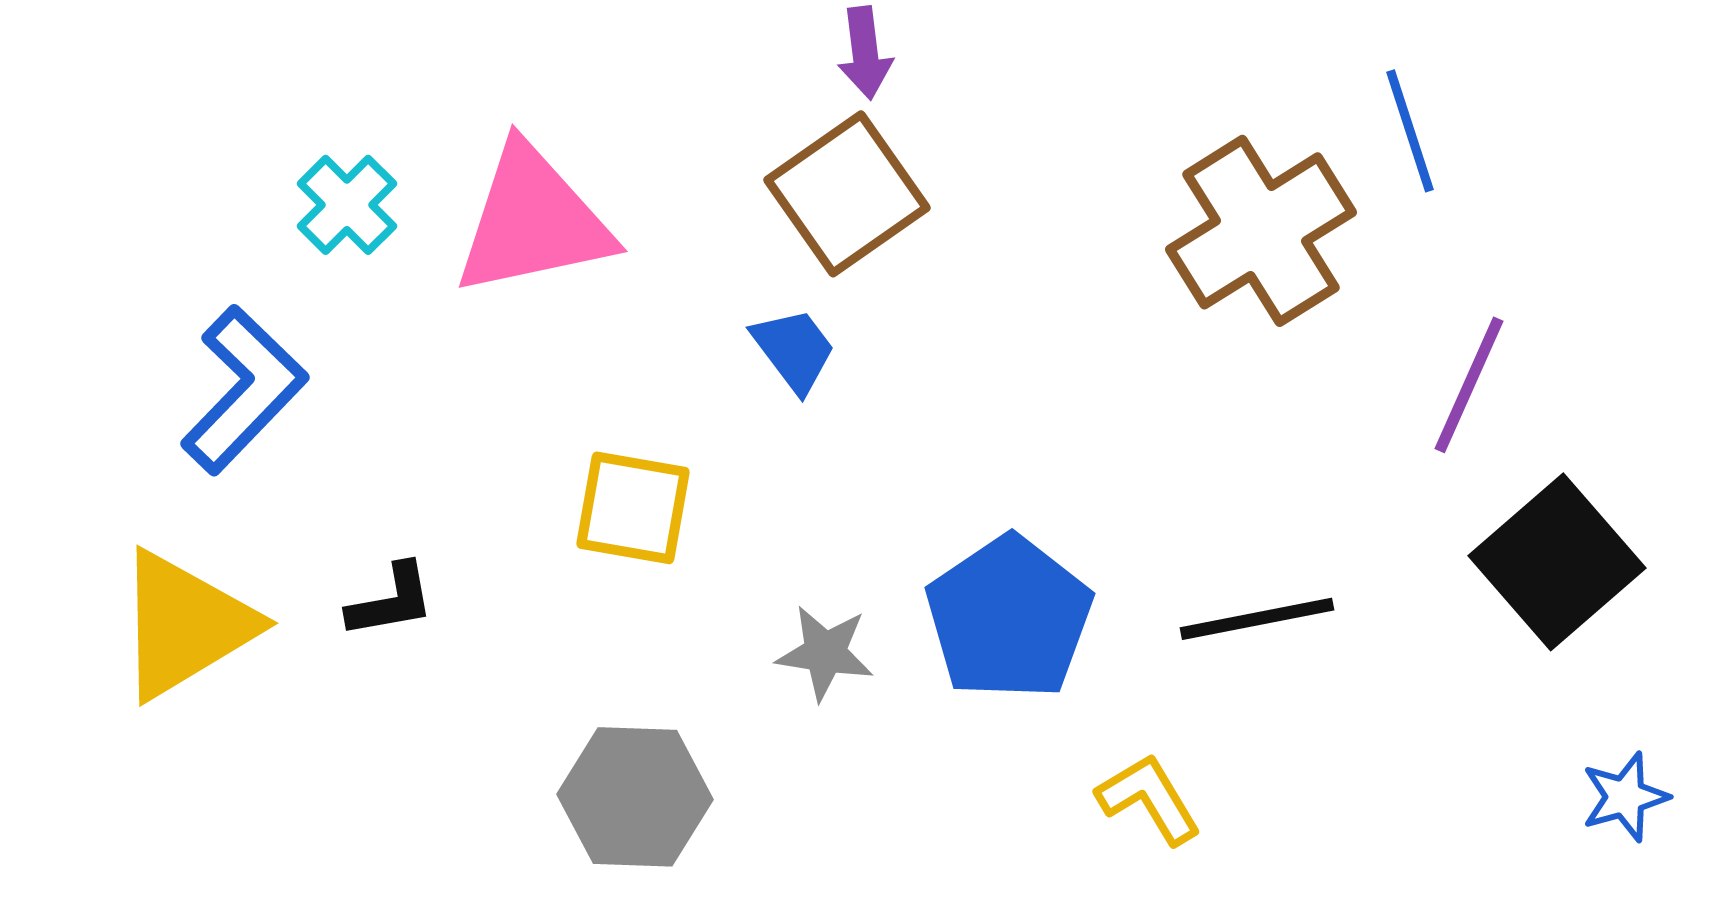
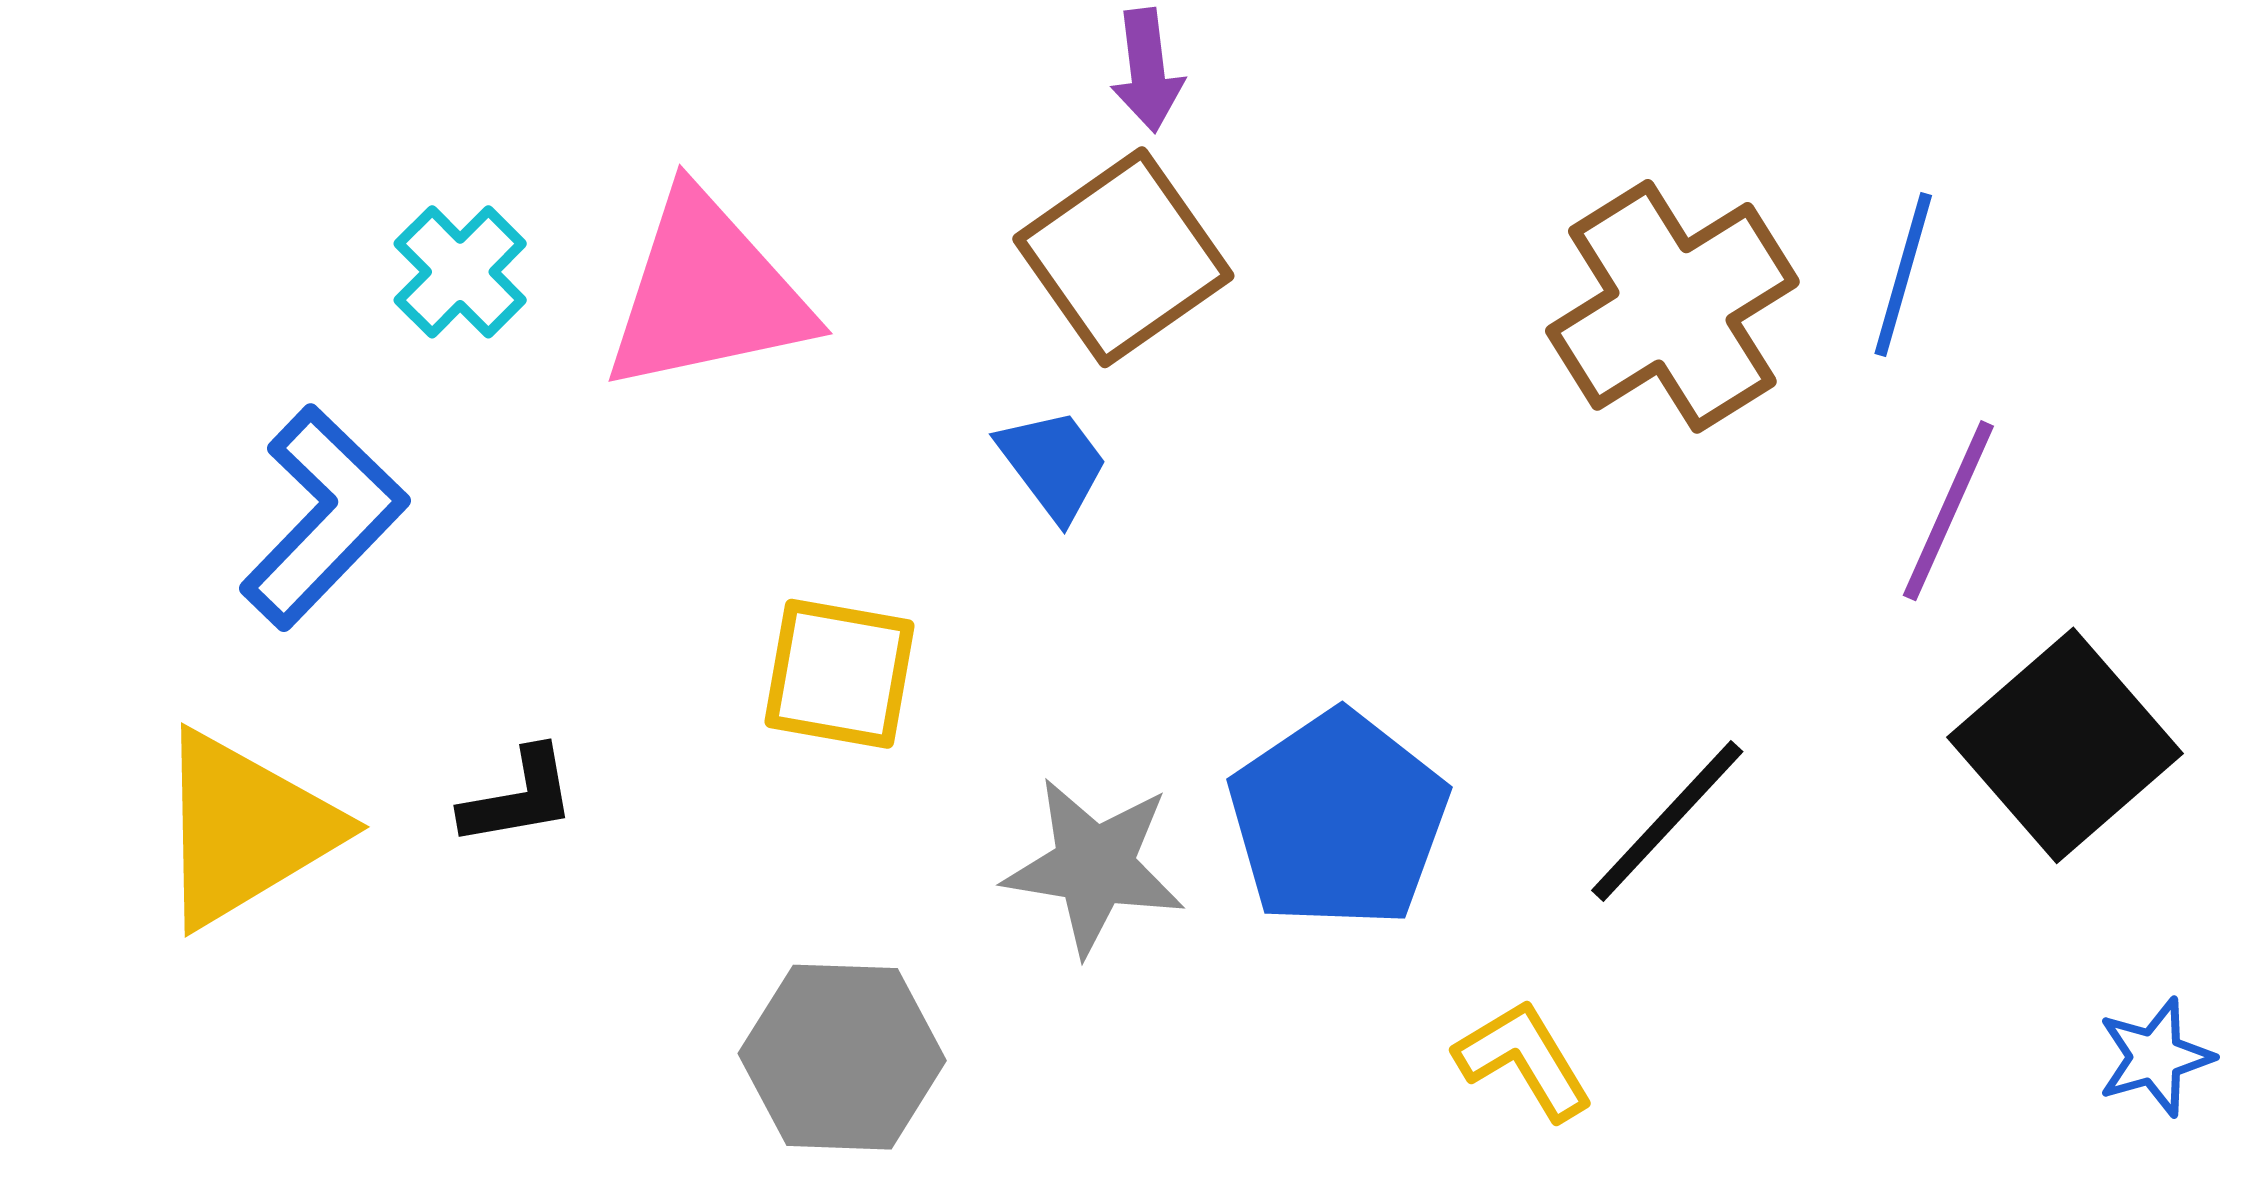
blue line: (1410, 131) -> (1903, 275), moved, turned 34
black line: (1257, 619) -> (1667, 821), turned -36
gray star: (825, 653) -> (1094, 866), size x1.4

